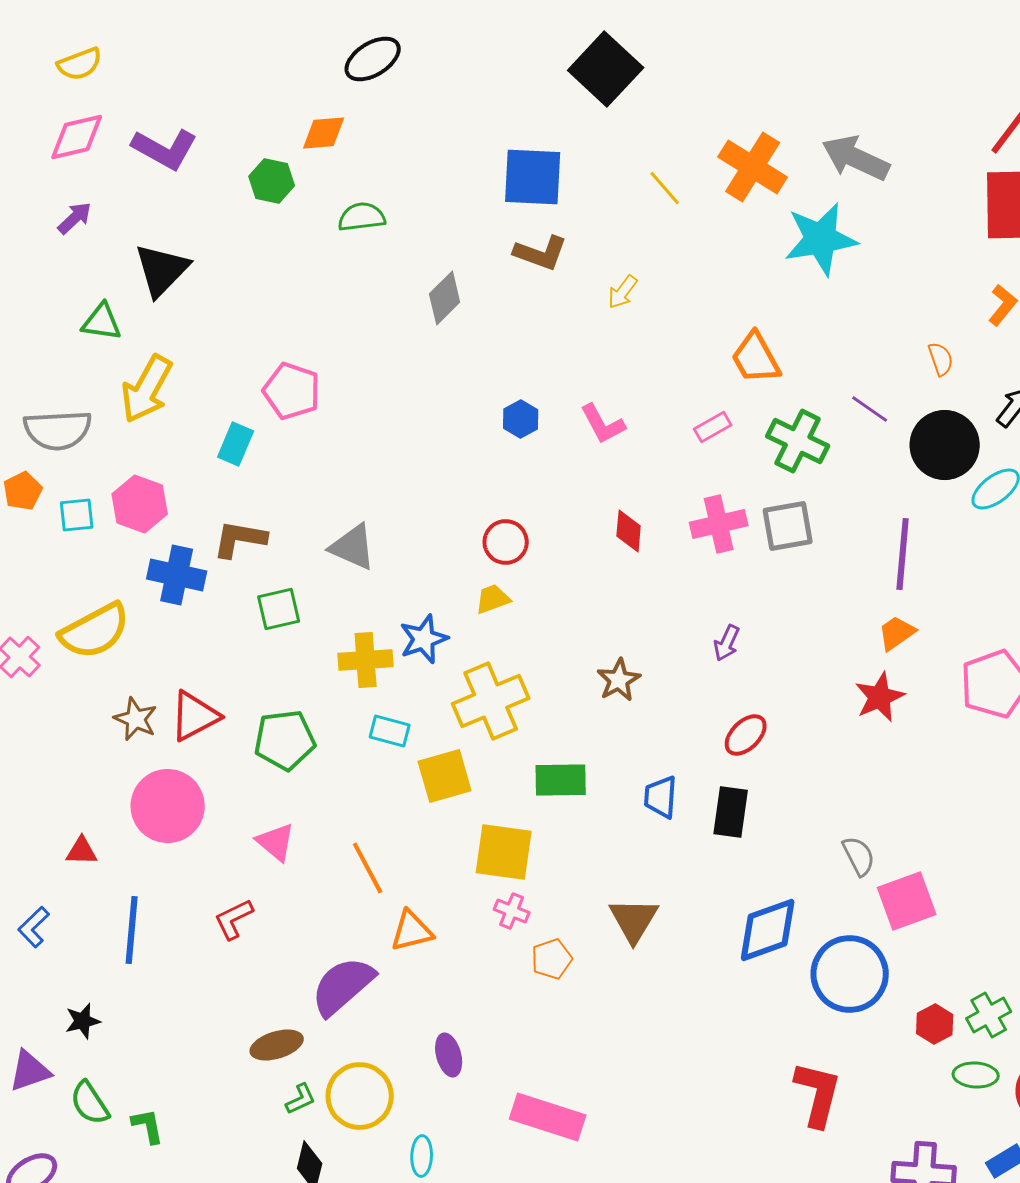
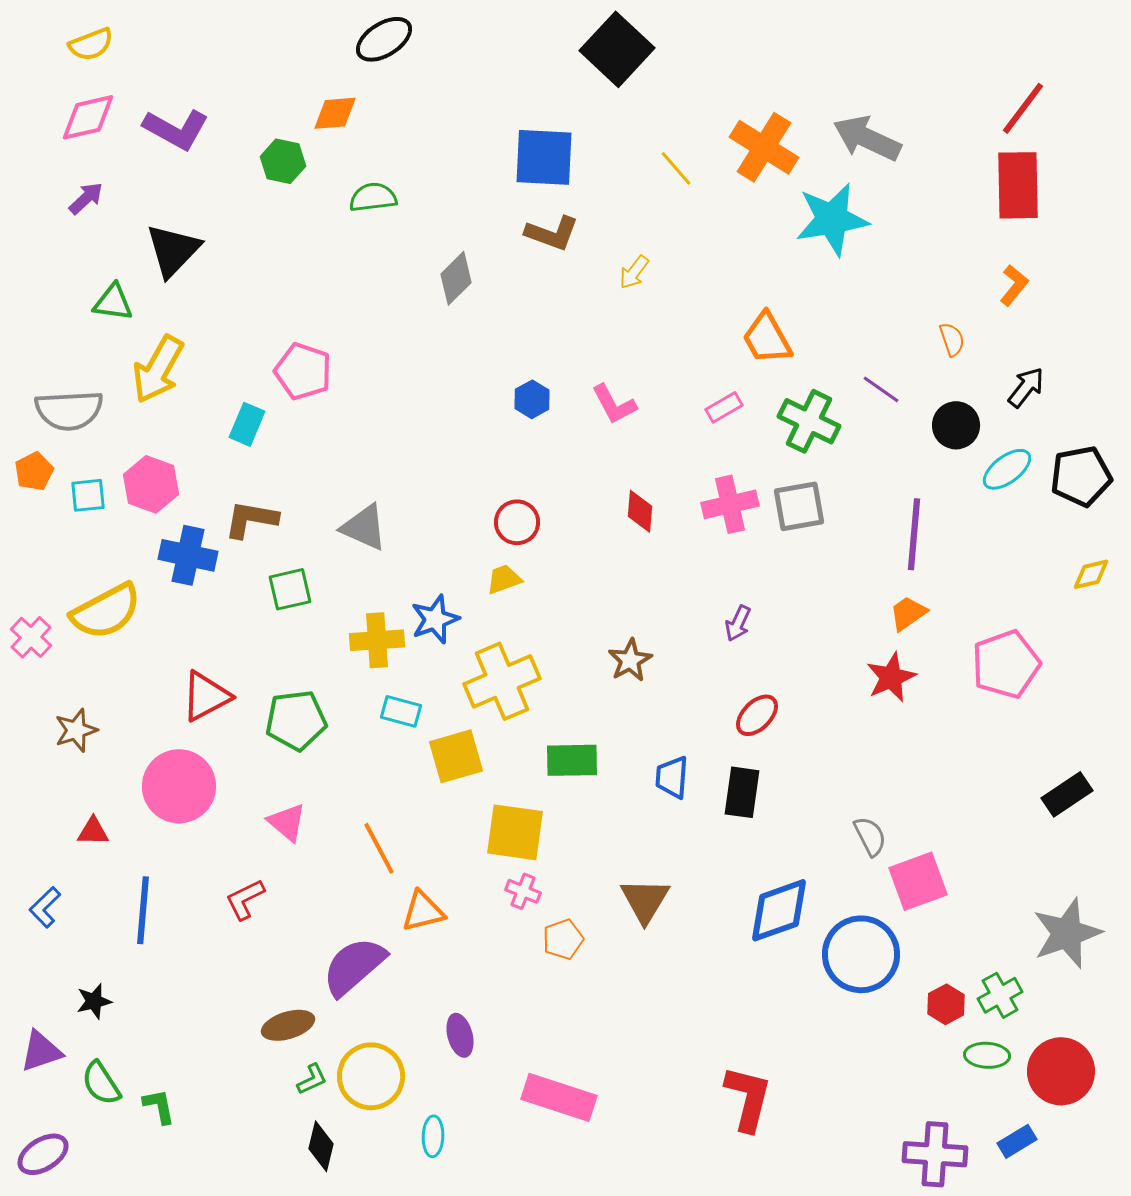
black circle: (945, 445) -> (956, 425), size x0.7
brown star: (136, 719) -> (76, 730), moved, turned 30
red L-shape: (818, 1094) -> (748, 1098), moved

